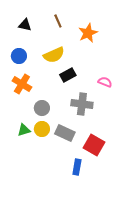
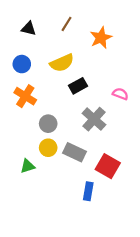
brown line: (58, 21) -> (66, 24), turned 56
gray cross: (82, 104) -> (94, 119), turned 35
green triangle: (24, 130) -> (28, 166), moved

